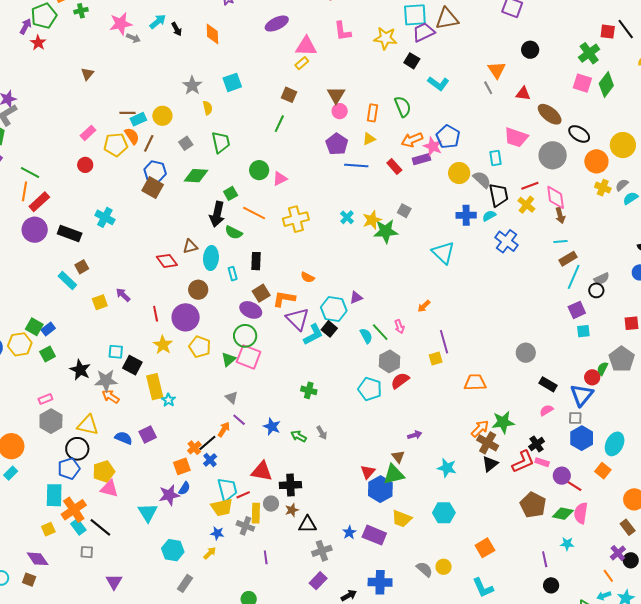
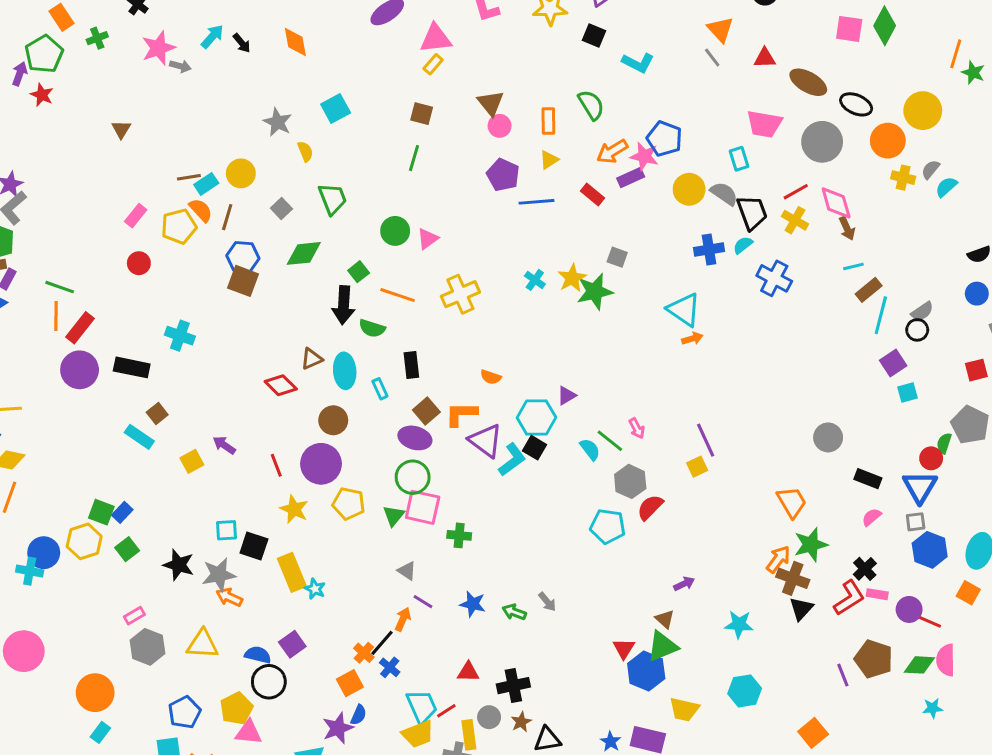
orange arrow: (424, 306) -> (692, 339), moved, turned -144
orange trapezoid: (475, 382) -> (792, 502), moved, turned 70
green cross: (309, 390) -> (459, 535), moved
black circle: (77, 449) -> (269, 682), moved
red triangle: (262, 471) -> (468, 672), size x0.7
purple line: (545, 559) -> (843, 675), moved

